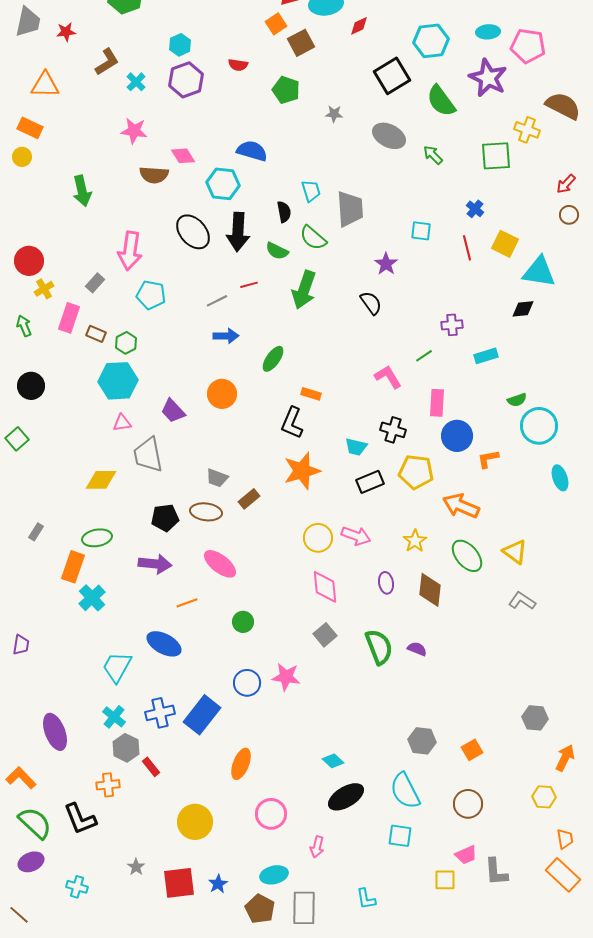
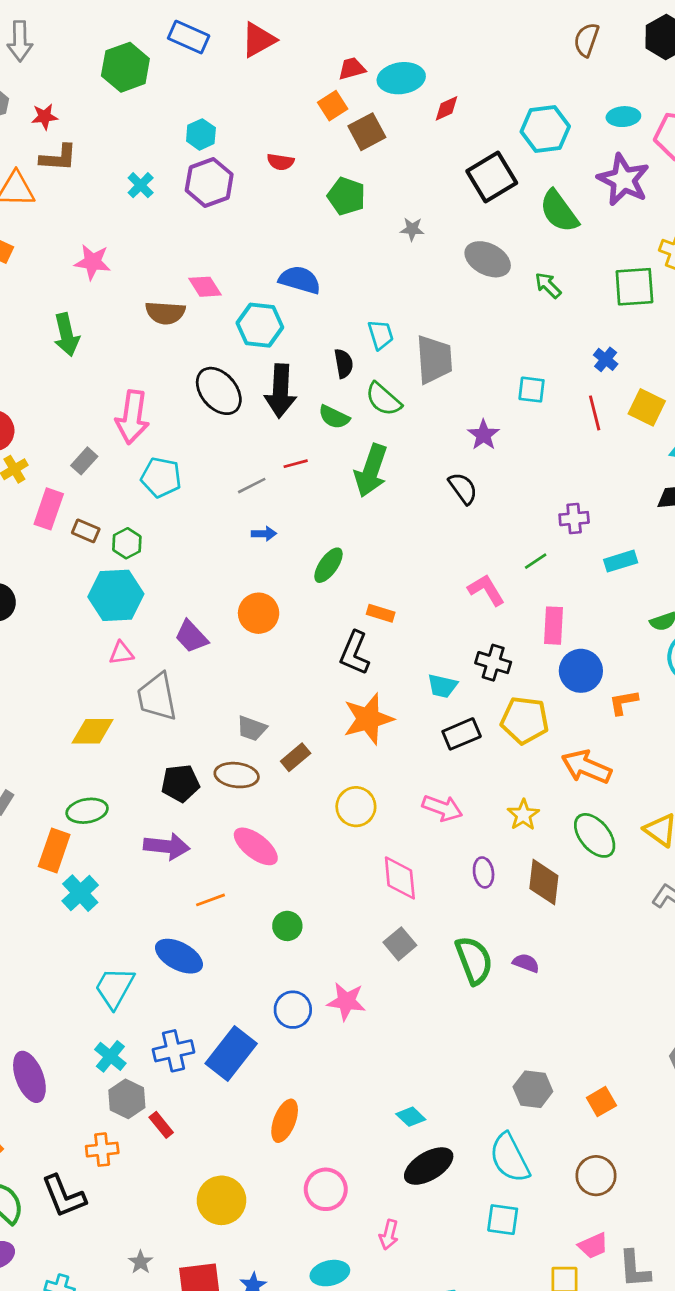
brown L-shape: (107, 62) -> (58, 158), moved, turned 36
pink star: (134, 131) -> (93, 262), moved
blue arrow: (226, 336) -> (264, 534), size x0.7
yellow circle: (318, 538) -> (356, 807), moved

